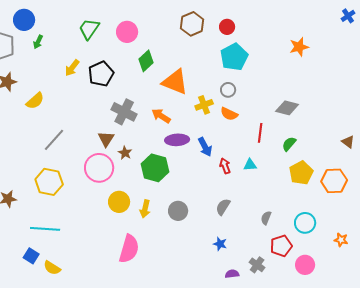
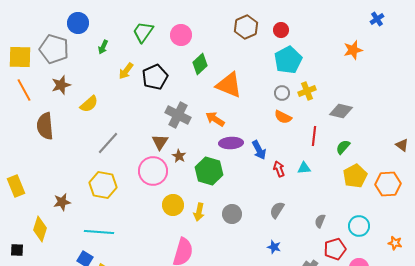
blue cross: (348, 16) -> (377, 19), moved
green arrow: (38, 42) -> (103, 47), moved
yellow cross: (204, 105) -> (307, 91), moved

